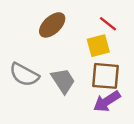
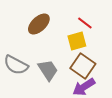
brown square: (106, 76) -> (83, 66), turned 30

